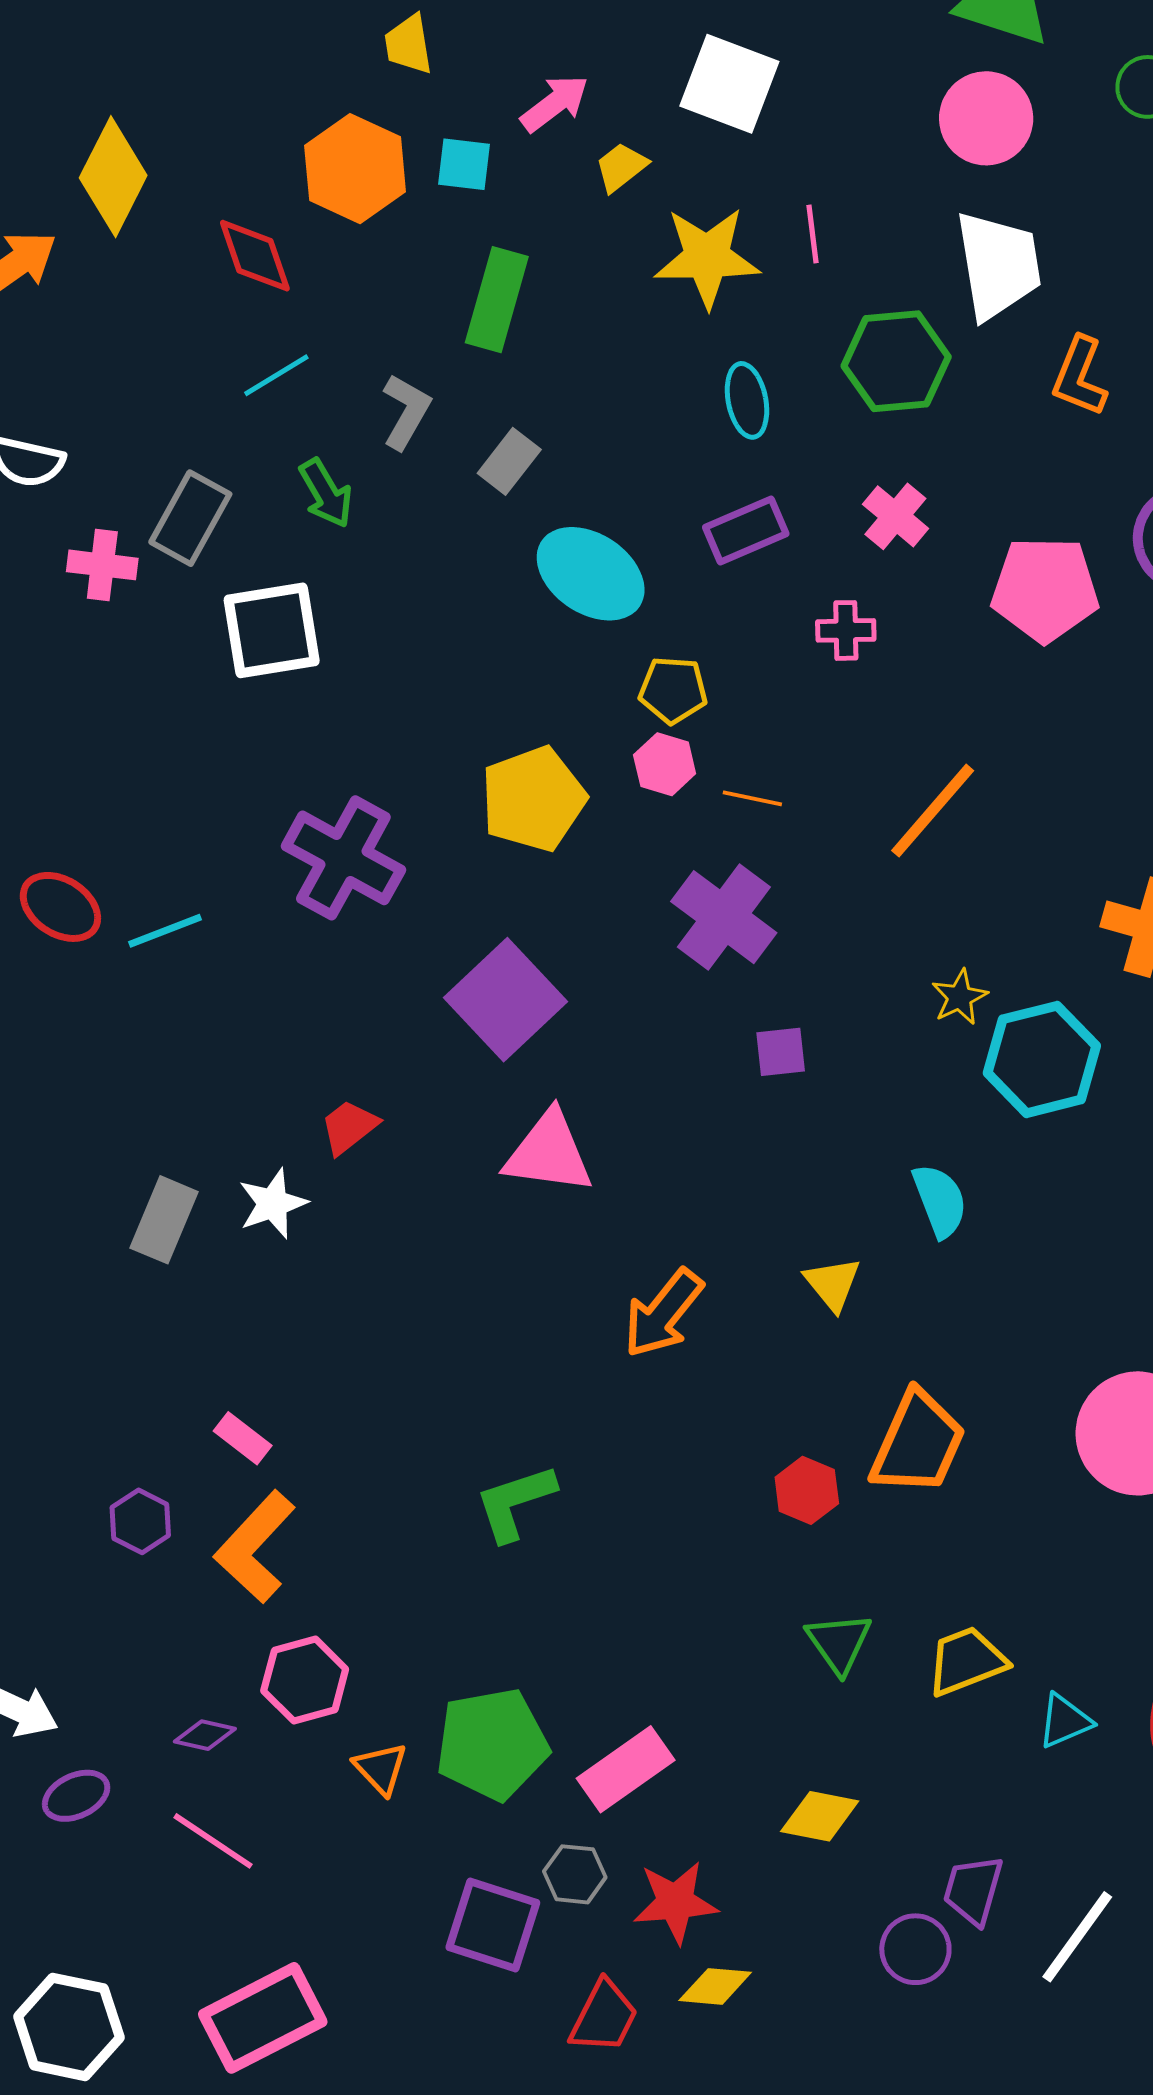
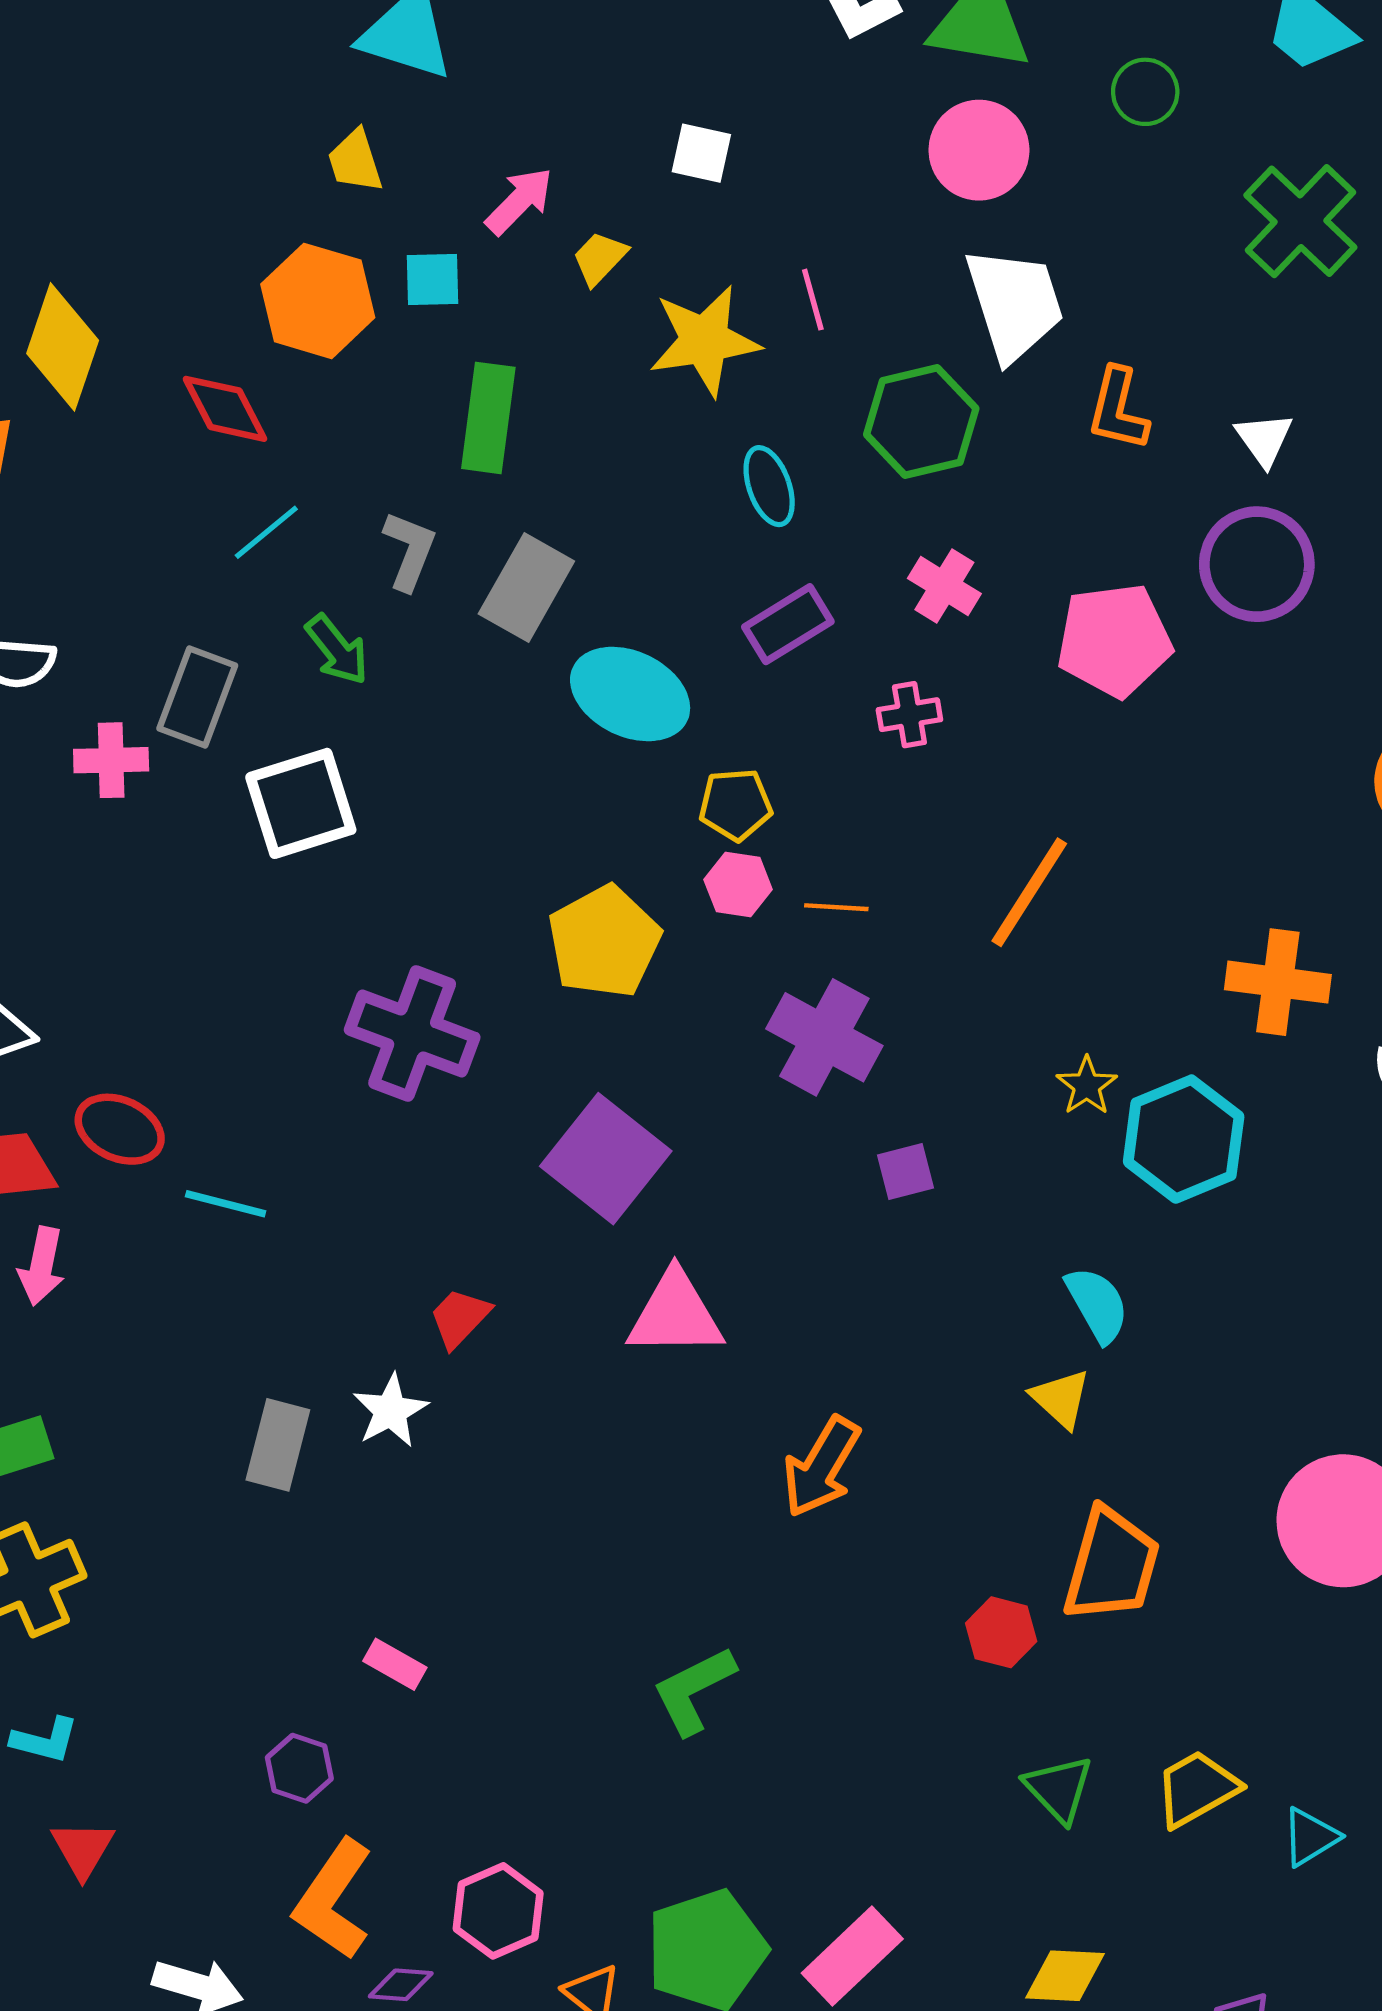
white square: (729, 84) -> (701, 153), size x0.6
gray rectangle: (509, 461) -> (526, 588), size x1.5
cyan line: (165, 931) -> (226, 1204), moved, turned 44
yellow triangle: (833, 1284) -> (1061, 1399), moved
orange L-shape: (255, 1547) -> (333, 1899), moved

